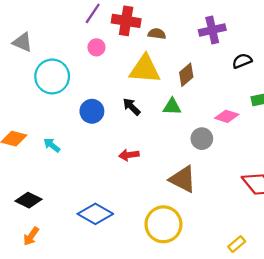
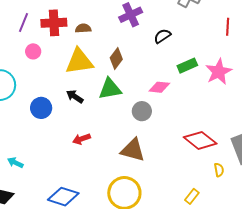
green triangle: (172, 107) -> (110, 89), size x1.4
cyan arrow: (52, 145) -> (15, 163), moved

